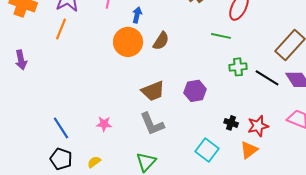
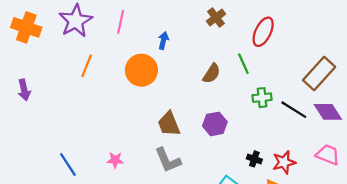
blue arrow: (137, 15) -> (163, 41), moved
orange line: (61, 29) -> (87, 66), moved
green line: (221, 36) -> (243, 64), turned 54
brown semicircle: (161, 41) -> (212, 73), moved
brown trapezoid: (153, 91) -> (169, 124), turned 90

